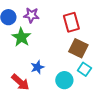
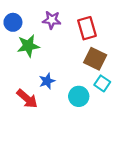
purple star: (31, 15) -> (52, 20), moved
green star: (21, 37) -> (28, 46), turned 30

